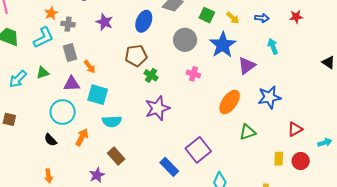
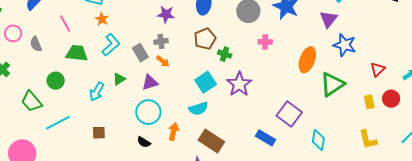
orange star: (51, 13) -> (102, 19), moved
gray cross: (68, 24) -> (161, 41), moved
purple triangle: (247, 66) -> (328, 19), moved
cyan square: (98, 95) -> (206, 82), moved, turned -35
blue star: (269, 97) -> (345, 45), turned -30
green triangle: (247, 132) -> (332, 84), size x1.5
brown rectangle: (116, 156) -> (211, 141), size x1.4

